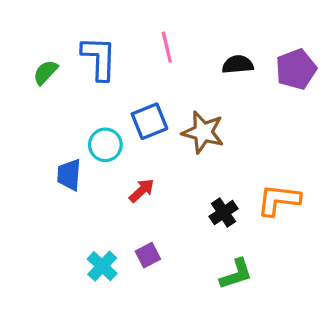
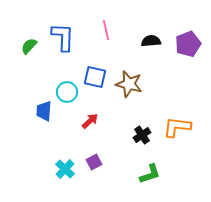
blue square: (149, 121) -> (95, 77), turned 35

